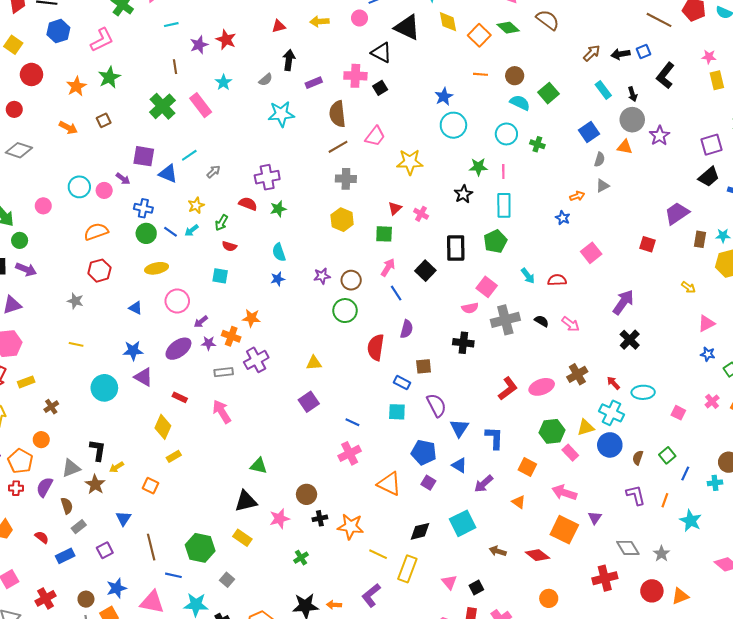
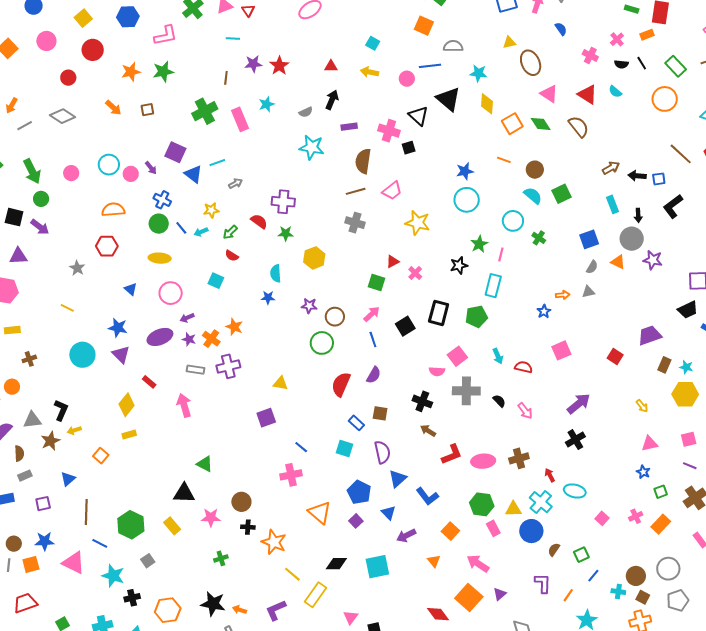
purple star: (659, 136) -> (653, 260), turned 30
green star: (478, 167) -> (479, 244), turned 30
yellow hexagon: (342, 220) -> (314, 258), moved
blue L-shape: (494, 438) -> (427, 496), turned 125
brown arrow: (498, 551) -> (428, 431), moved

